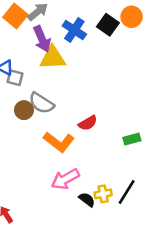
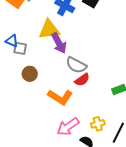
purple arrow: (42, 39) -> (59, 43), moved
gray semicircle: (41, 103) -> (76, 65), moved
yellow cross: (103, 194) -> (98, 124), moved

